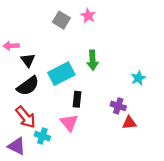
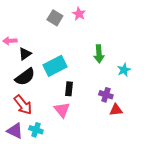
black triangle: (28, 60) -> (25, 54), turned 32
green arrow: (93, 60) -> (99, 54), moved
cyan cross: (42, 136) -> (36, 130), moved

